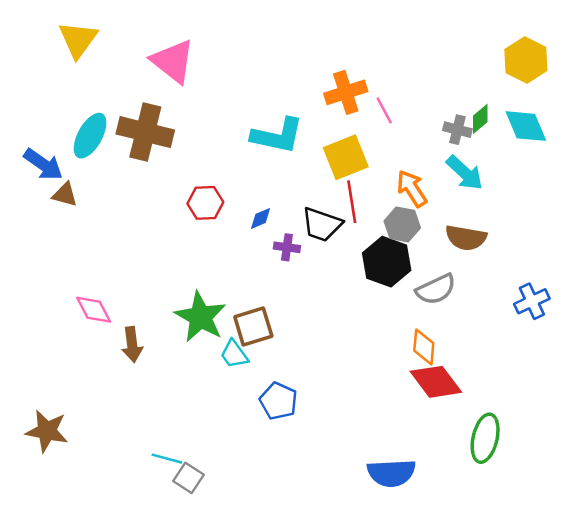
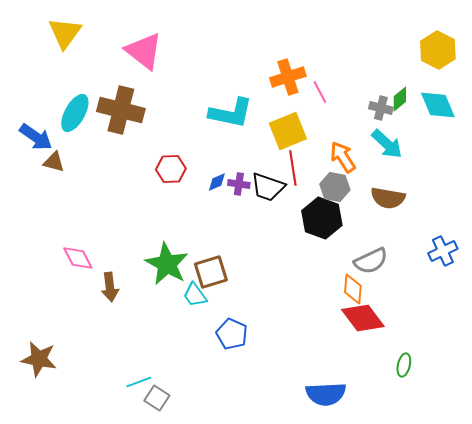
purple cross: (287, 247) -> (239, 184), moved
gray semicircle: (436, 289) -> (371, 261), moved
green ellipse: (485, 438) -> (404, 365), size x0.6
cyan line: (167, 459) -> (139, 382), turned -35

